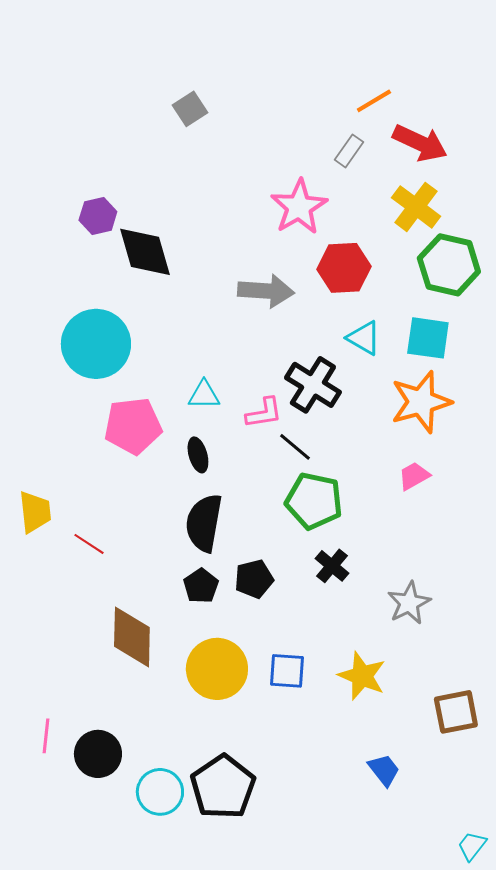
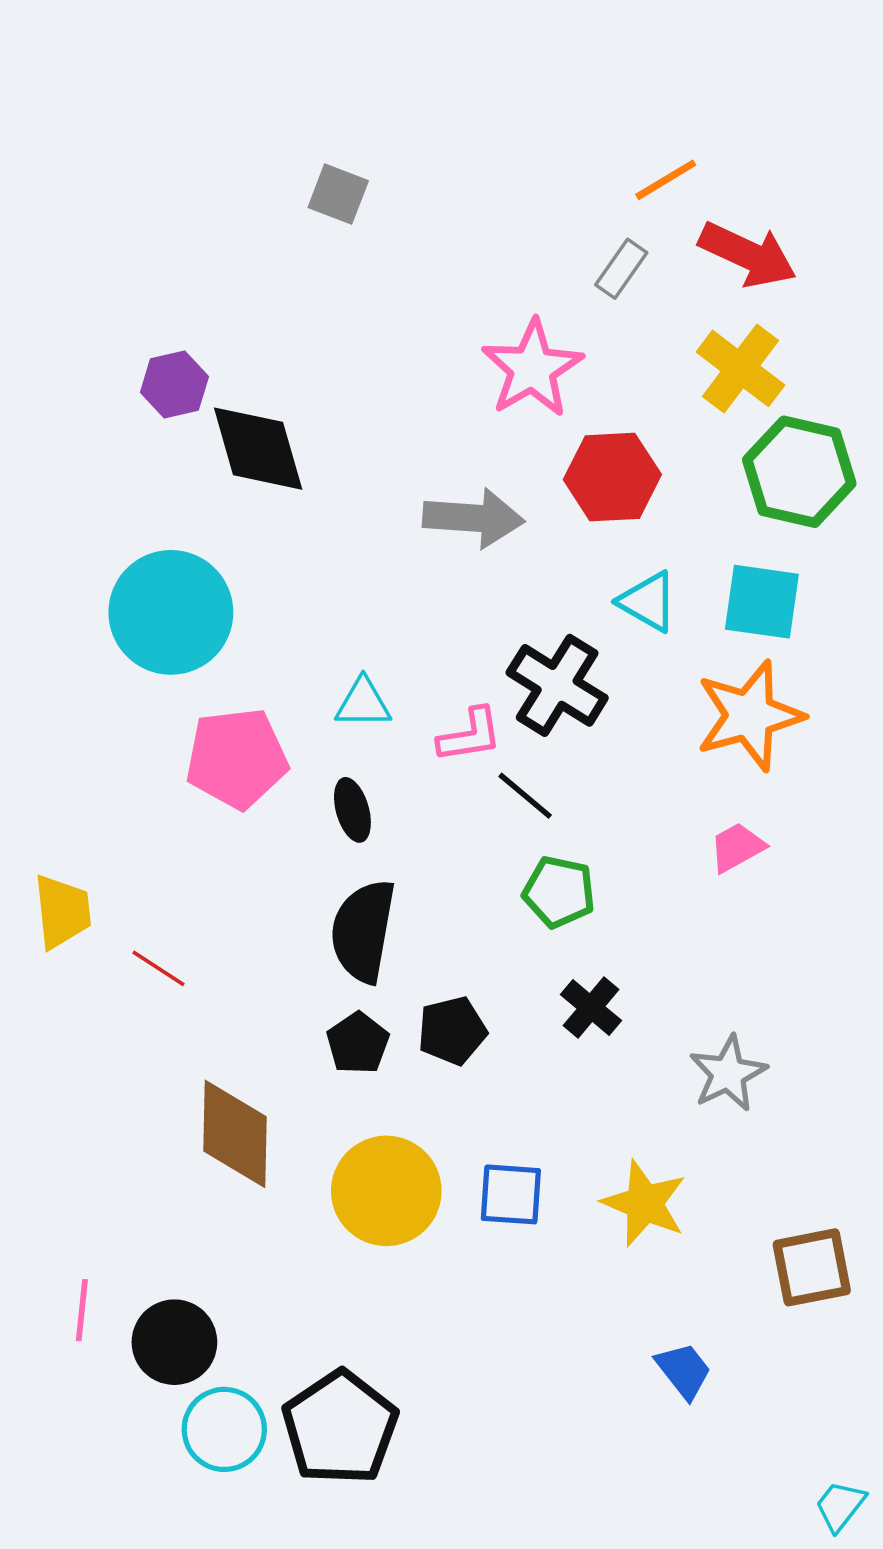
gray square: (190, 109) -> (338, 194), turned -36
green pentagon: (314, 501) -> (559, 892), size x0.7
black pentagon: (223, 787) -> (340, 1428), moved
cyan circle: (160, 792) -> (224, 1429), moved

